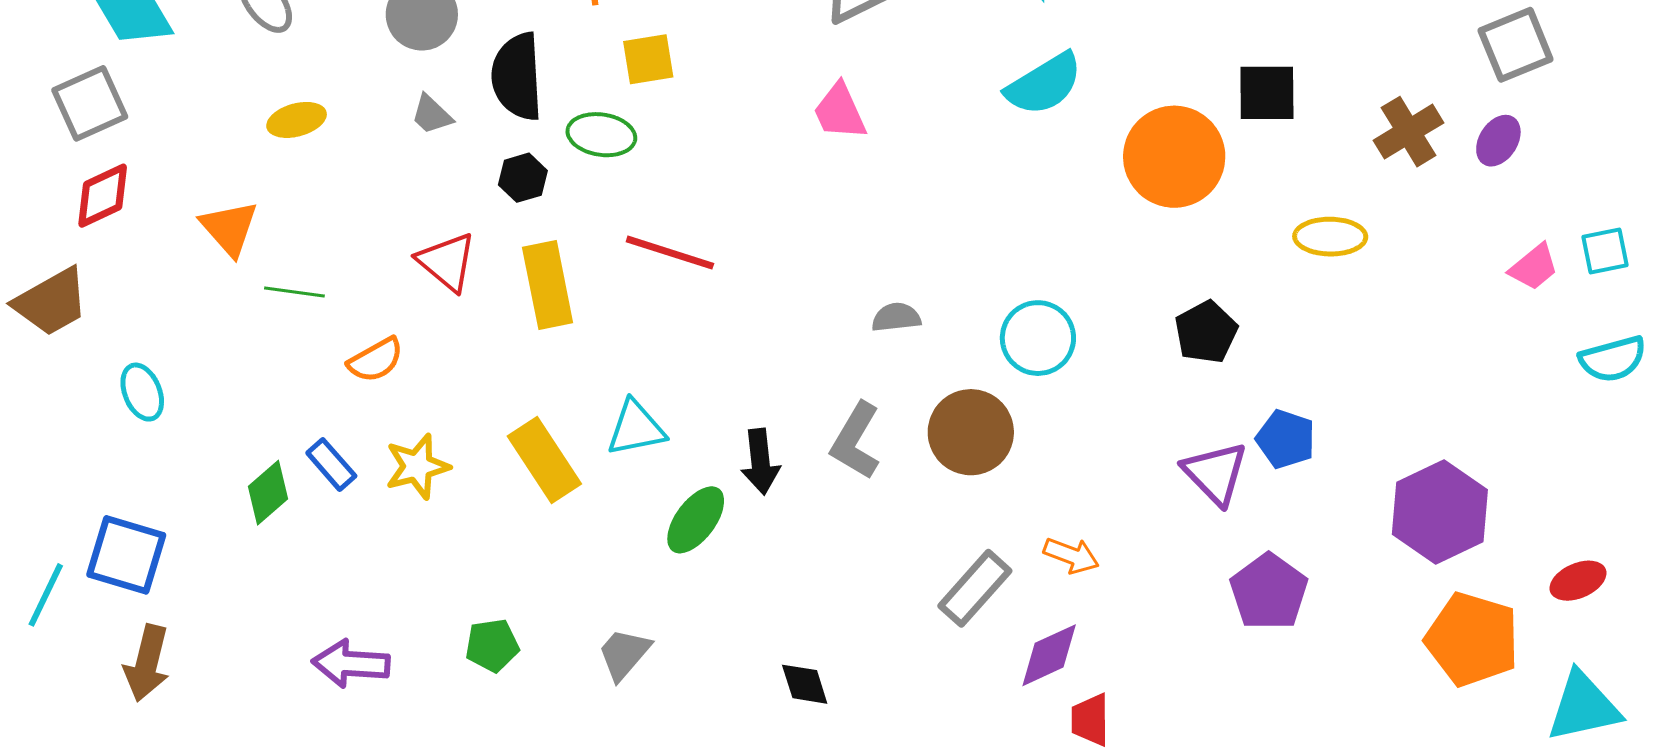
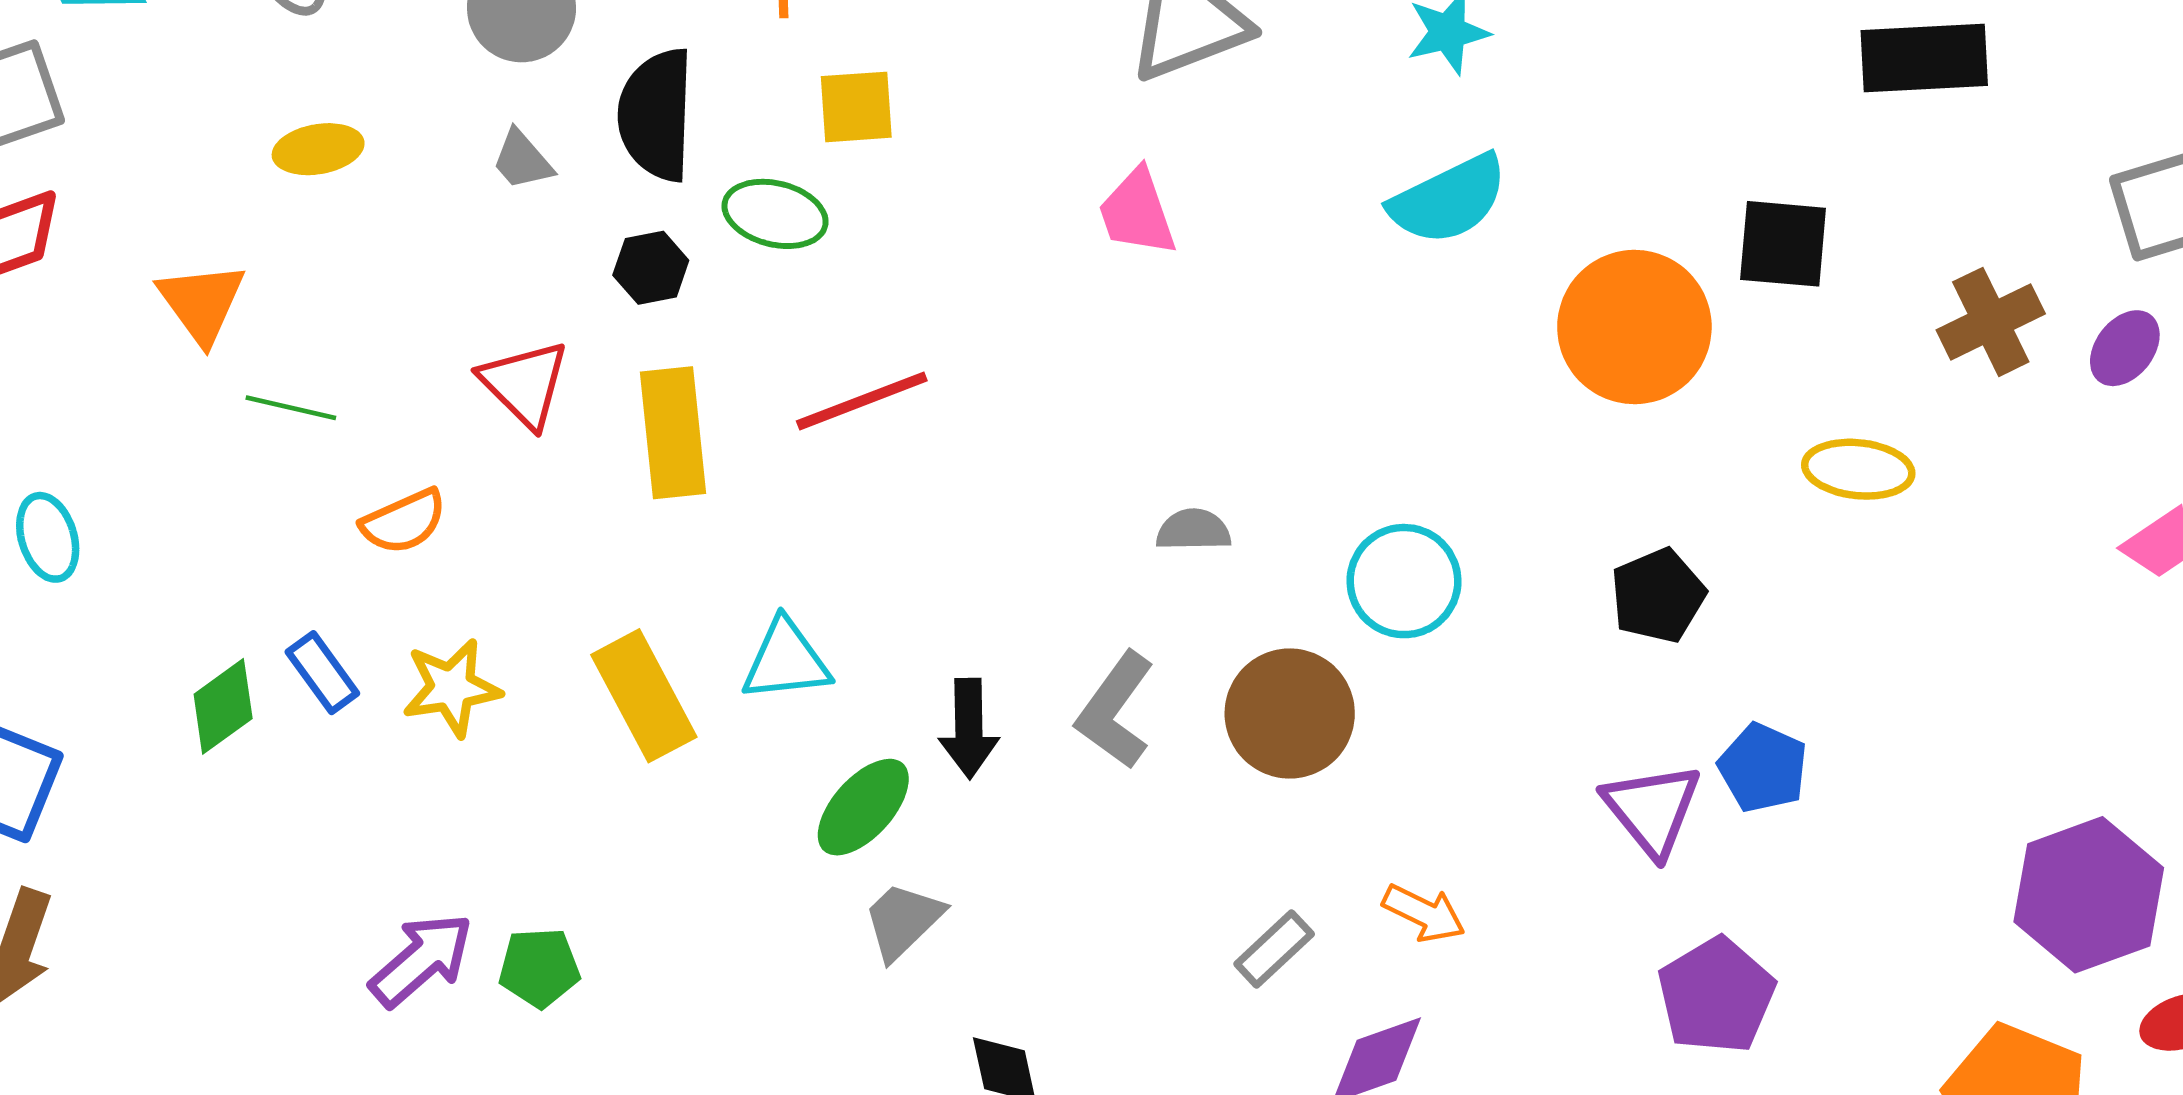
red line: (670, 253) -> (862, 401), turned -44
purple hexagon: (1440, 512) -> (2089, 895), moved
gray rectangle: (975, 588) -> (1274, 949), size x0.7
gray trapezoid: (624, 654) -> (903, 921), moved
purple arrow: (351, 664) -> (421, 960), moved, turned 130

